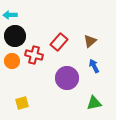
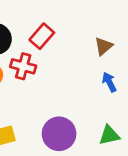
red rectangle: (59, 42) -> (42, 36), moved
purple circle: (67, 78) -> (59, 134), moved

